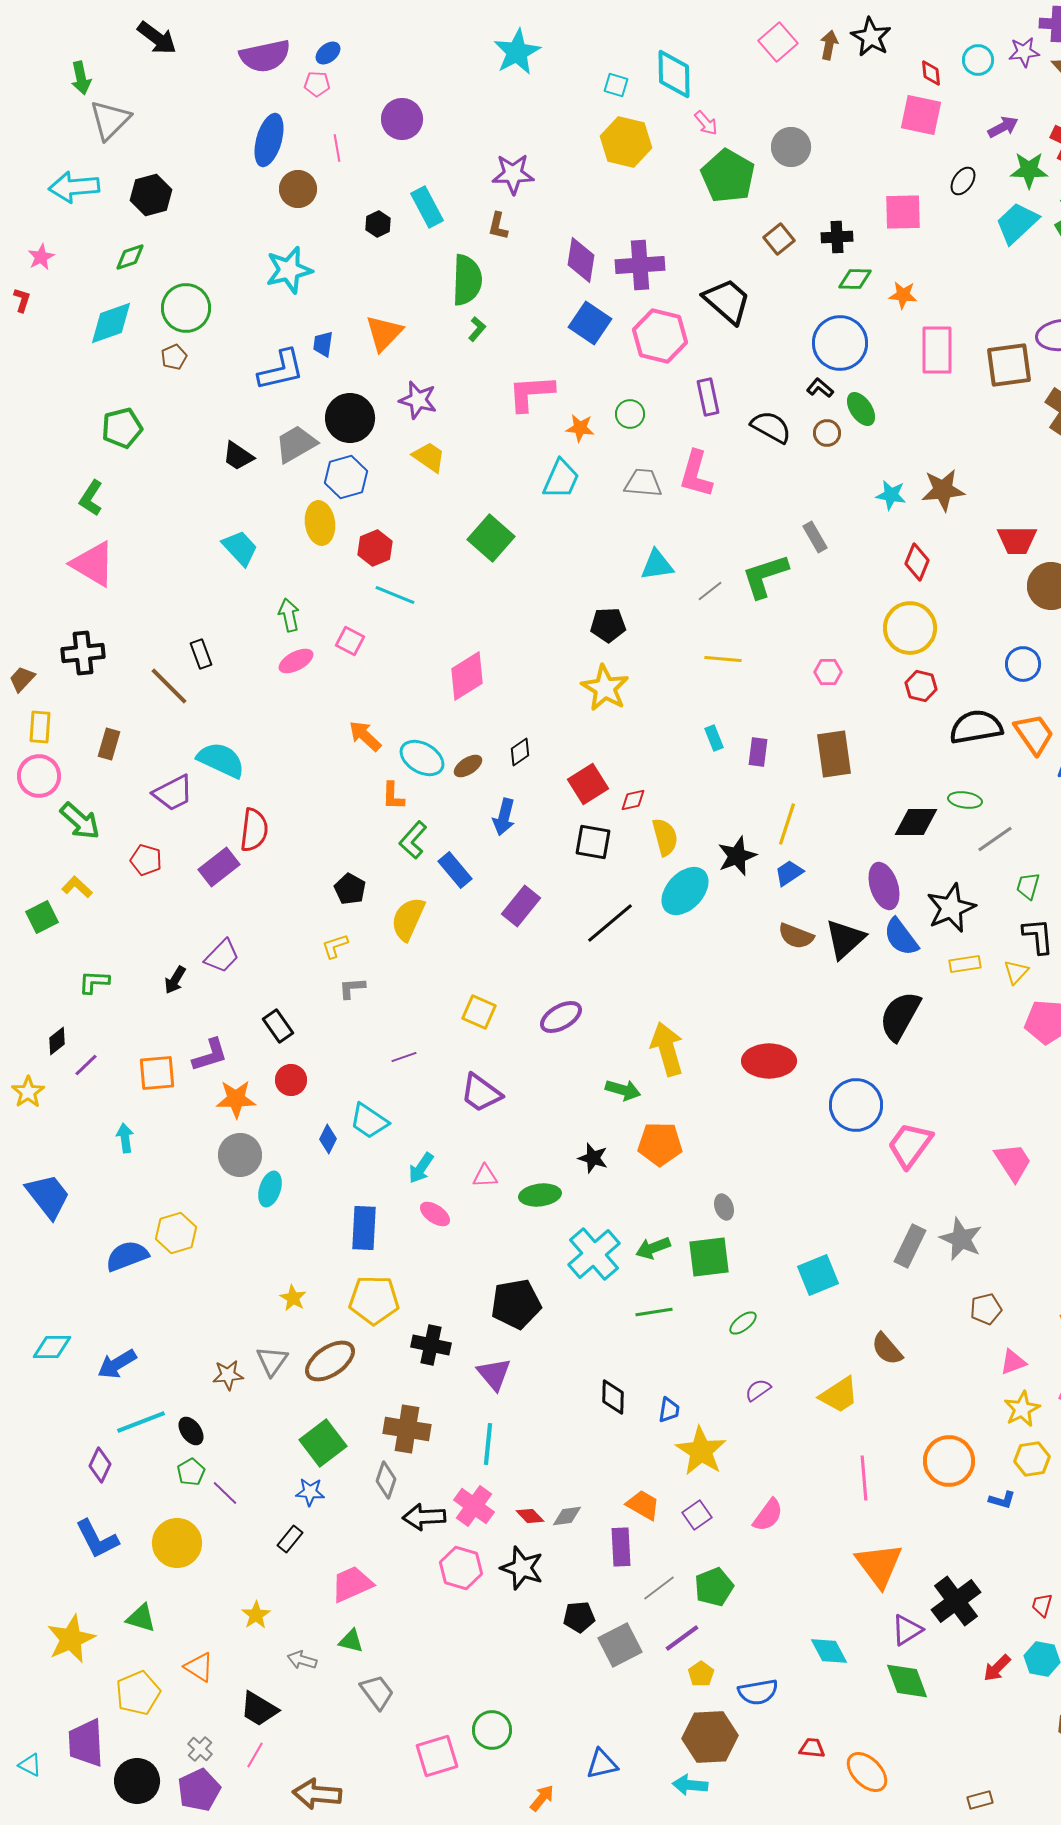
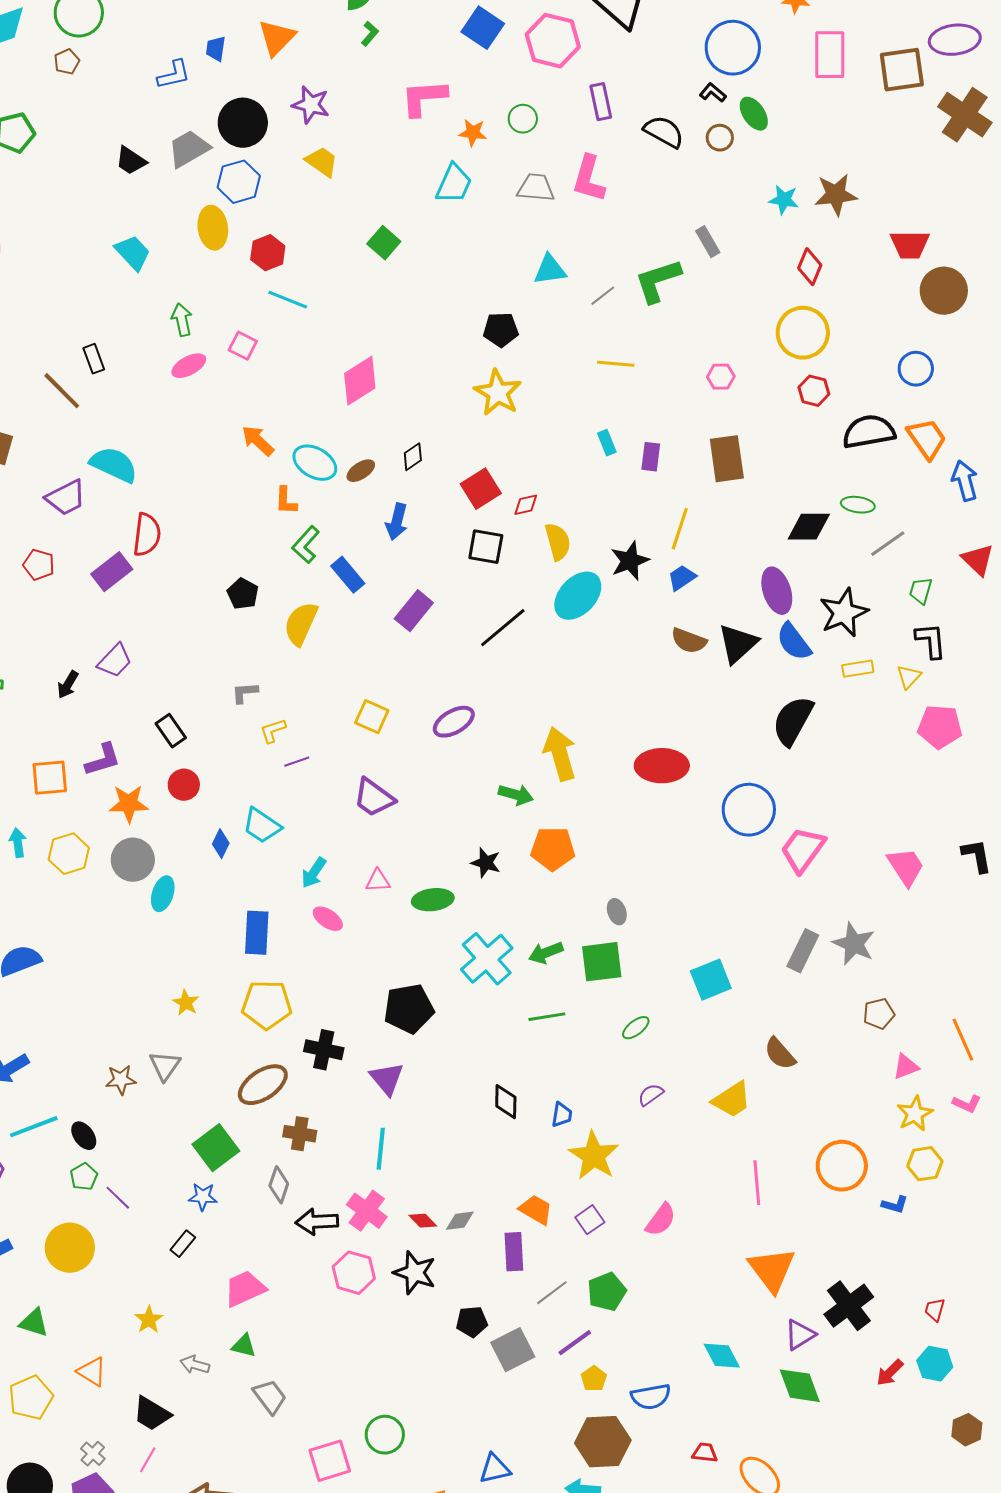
blue L-shape: (281, 370) -> (174, 75), size x0.7
green square: (491, 538) -> (384, 243), size x0.7
yellow L-shape: (335, 946) -> (273, 731), moved
yellow hexagon: (176, 1233) -> (69, 854), moved
brown ellipse: (330, 1361) -> (263, 1085), moved
brown cross: (407, 1429) -> (300, 1134), size x0.7

